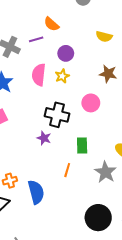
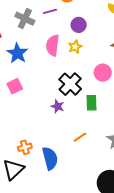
black cross: (57, 115) -> (70, 84), turned 30
green rectangle: (82, 145) -> (91, 103), moved
orange line: (67, 170) -> (80, 137), turned 40

